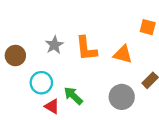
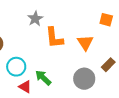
gray star: (54, 45) -> (35, 19), moved
orange triangle: (123, 54) -> (85, 43), turned 42

